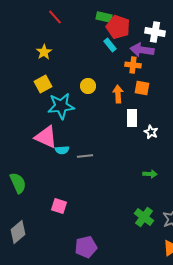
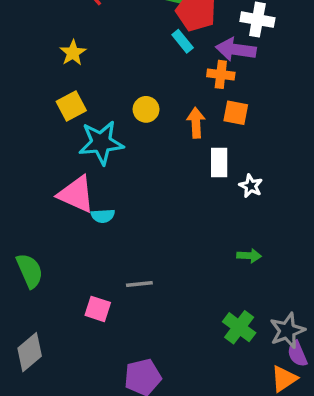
gray line: (85, 156) -> (139, 284), moved

